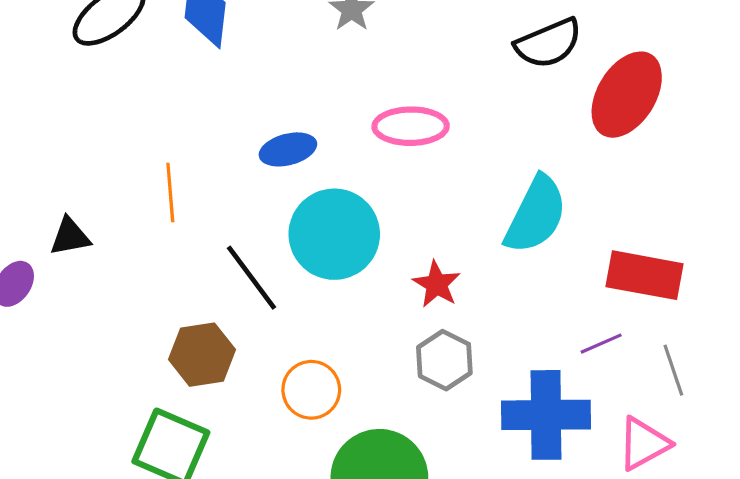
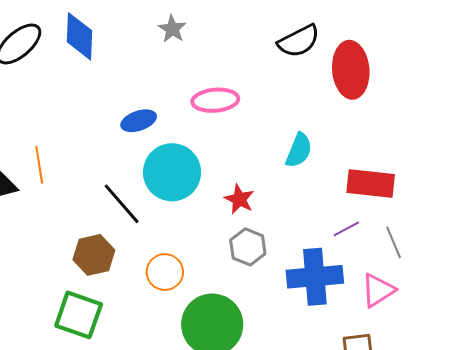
red ellipse: (627, 95) -> (351, 70), turned -32
orange line: (170, 192) -> (39, 165), moved
cyan semicircle: (536, 215) -> (299, 150), size x0.7

